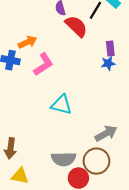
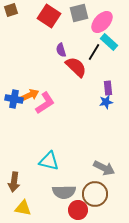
orange arrow: (27, 42) -> (30, 95), moved
cyan triangle: (61, 105) -> (49, 161), moved
gray arrow: (106, 133) -> (104, 168), turned 55

